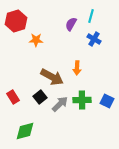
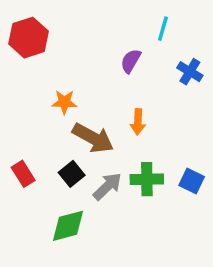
purple semicircle: (71, 24) -> (131, 61), moved
blue cross: (94, 39) -> (190, 72), moved
orange star: (36, 40) -> (64, 102), moved
green diamond: (25, 131) -> (68, 226), moved

